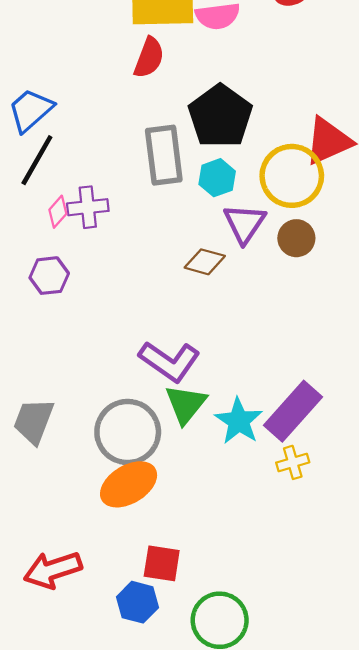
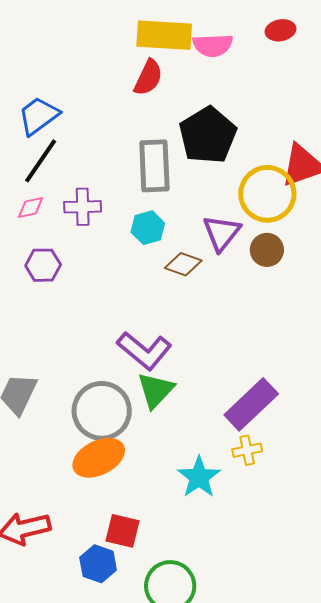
cyan hexagon: (217, 178) -> (148, 228), moved
pink diamond: (58, 212) -> (31, 208), moved, turned 32
cyan star: (239, 421) -> (199, 477), moved

